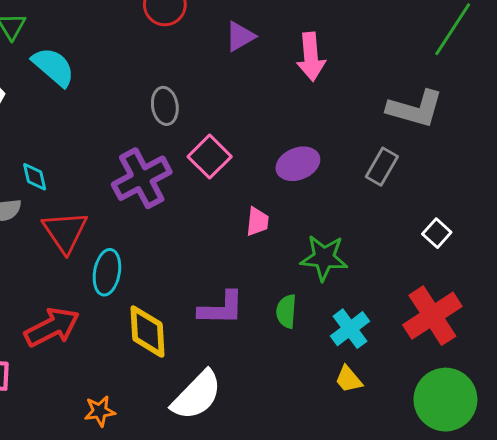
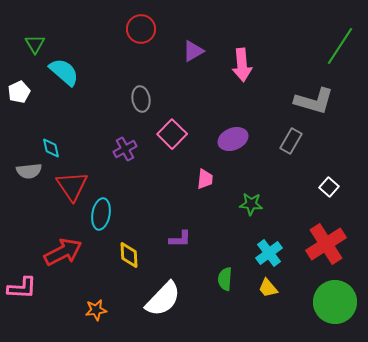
purple cross: (142, 178) -> (125, 149), size x0.6
green star: (324, 258) -> (251, 204), size x0.7
purple L-shape: (221, 308) -> (180, 239), size x0.7
green semicircle: (286, 311) -> (225, 279), moved
yellow diamond: (147, 332) -> (129, 255), size x0.7

